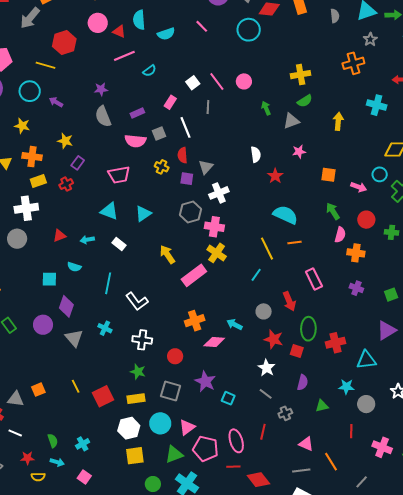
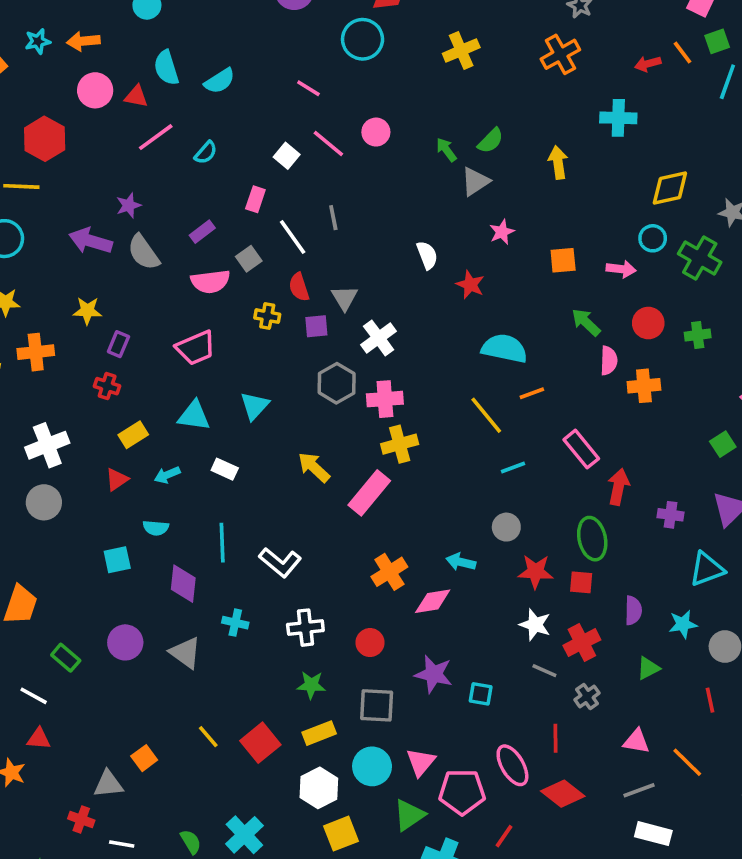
pink line: (202, 26) -> (308, 88), moved
yellow cross: (301, 75) -> (461, 50), moved
purple arrow: (56, 102) -> (91, 241), moved, size x1.6
gray line: (208, 107) -> (333, 218), moved
green arrow: (266, 108) -> (446, 150), moved
yellow rectangle: (38, 181) -> (133, 435), moved
red cross: (66, 184) -> (107, 386), turned -32
yellow cross: (217, 253) -> (400, 444), turned -36
cyan line: (256, 275) -> (513, 468), moved, turned 48
purple cross: (356, 288) -> (671, 515), moved
red arrow: (289, 301) -> (618, 487), moved, turned -132
purple diamond: (66, 306) -> (183, 584), moved
red cross: (335, 343) -> (582, 643), moved
purple semicircle: (303, 382) -> (633, 610), moved
cyan cross: (83, 444) -> (244, 835), size x1.5
red line: (233, 467) -> (504, 836), moved, turned -40
red diamond: (258, 480) -> (563, 794), moved

